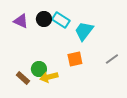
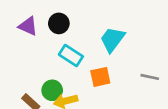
cyan rectangle: (61, 20) -> (71, 56), moved
gray line: (112, 59) -> (150, 77), turned 48

